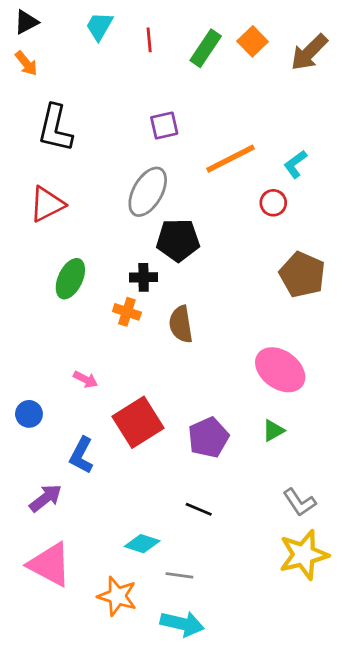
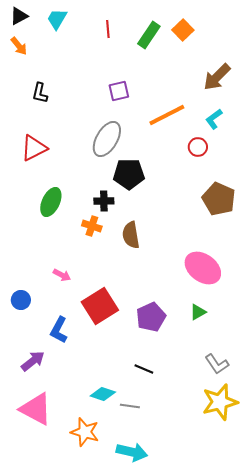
cyan trapezoid: (99, 26) -> (57, 19), moved
brown arrow: (309, 52) -> (217, 77), moved
black L-shape: (55, 128) -> (40, 93), size x0.6
gray line: (179, 575) -> (130, 406), moved

